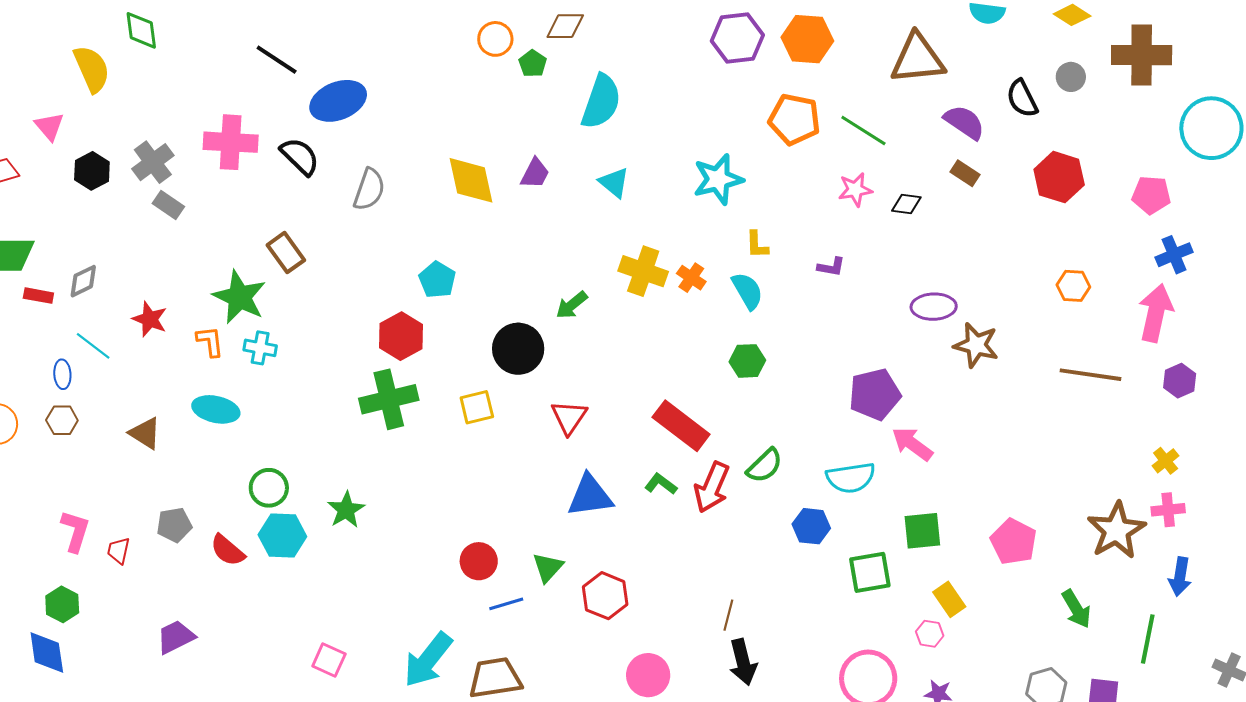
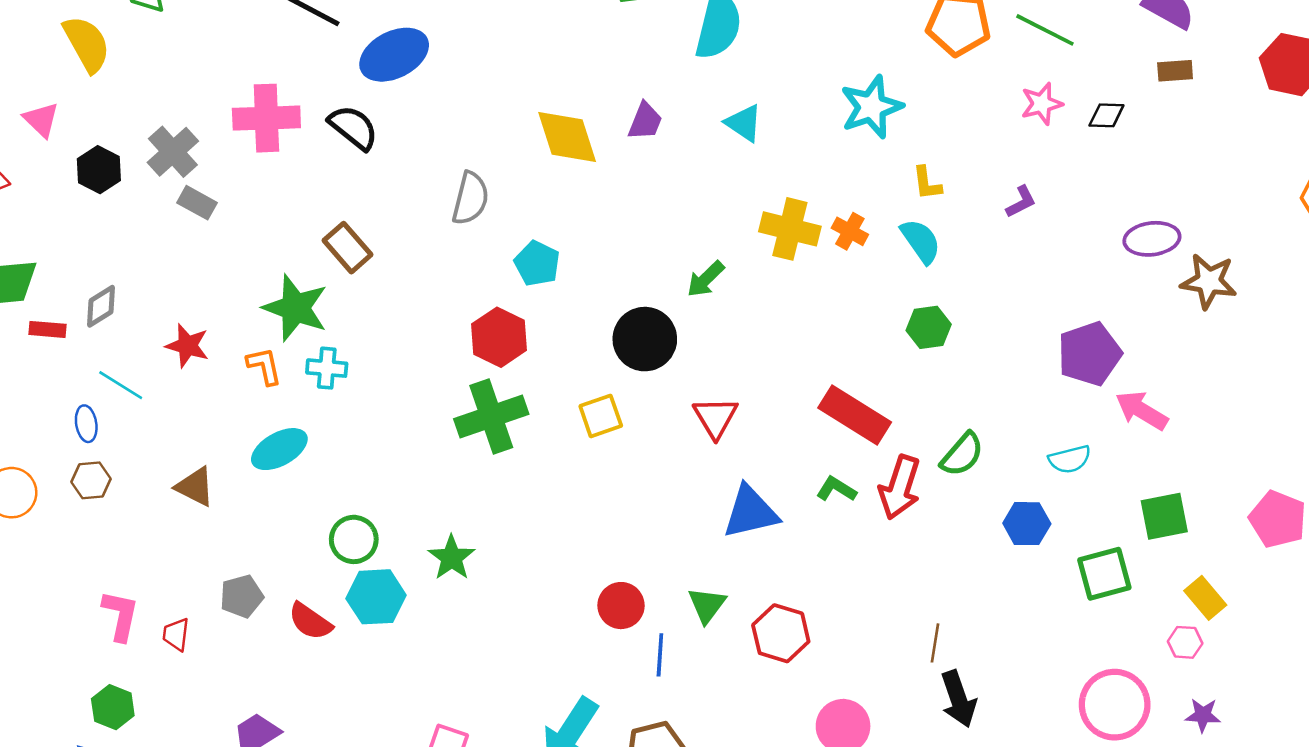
brown rectangle: (965, 173) -> (1175, 71), turned -32
gray semicircle: (369, 190) -> (470, 198), moved
purple L-shape: (831, 267) -> (1021, 202), turned -32
cyan ellipse: (216, 409) -> (279, 449), turned -36
cyan semicircle: (851, 478) -> (1070, 459), size x0.7
blue line: (506, 604) -> (660, 655), turned -64

